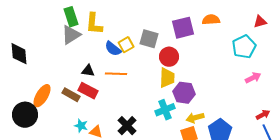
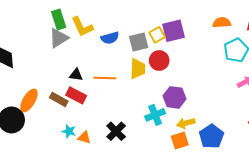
orange semicircle: (211, 20) -> (222, 23), moved
yellow L-shape: (94, 24) -> (82, 27), turned -30
gray square: (149, 39) -> (139, 42), turned -30
yellow square: (126, 45) -> (157, 35), moved
blue semicircle: (113, 49) -> (110, 38), moved, turned -54
yellow trapezoid: (167, 78) -> (138, 69), moved

